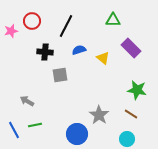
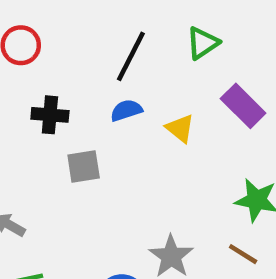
green triangle: (113, 20) -> (203, 43), turned -35
black line: (66, 26) -> (131, 56), moved

